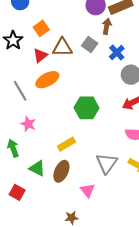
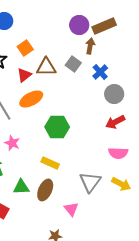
green hexagon: (87, 108) -> (57, 127), moved
yellow rectangle: (66, 144) -> (50, 163), turned 54
green triangle: (37, 168) -> (21, 187), turned -30

